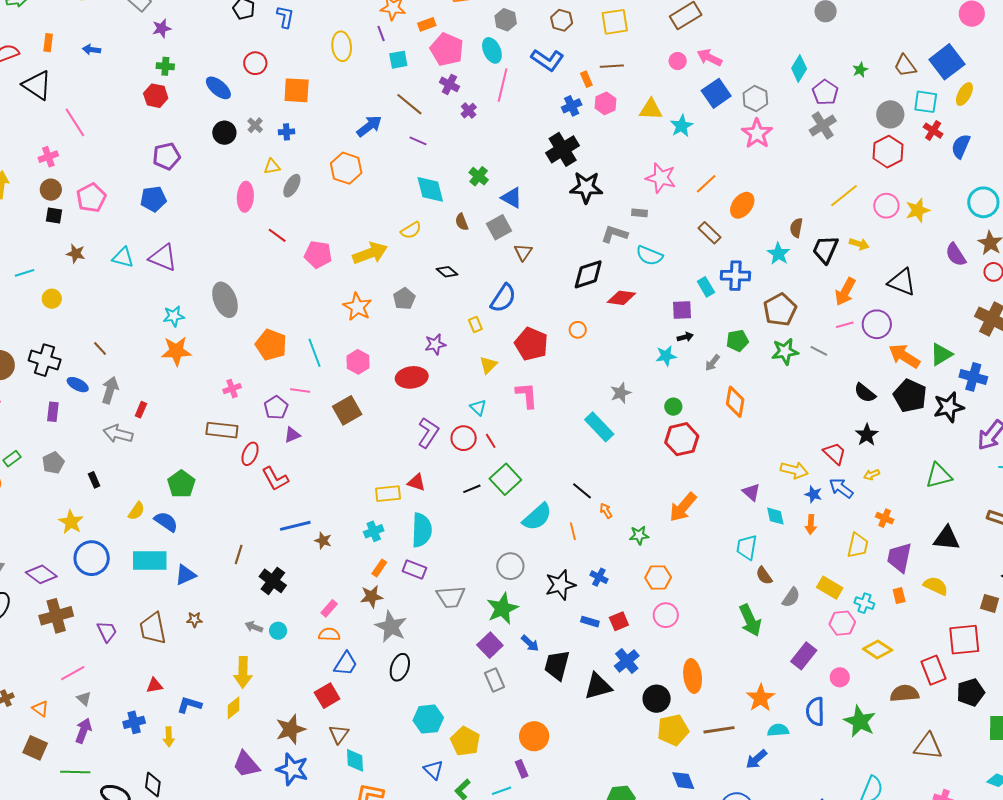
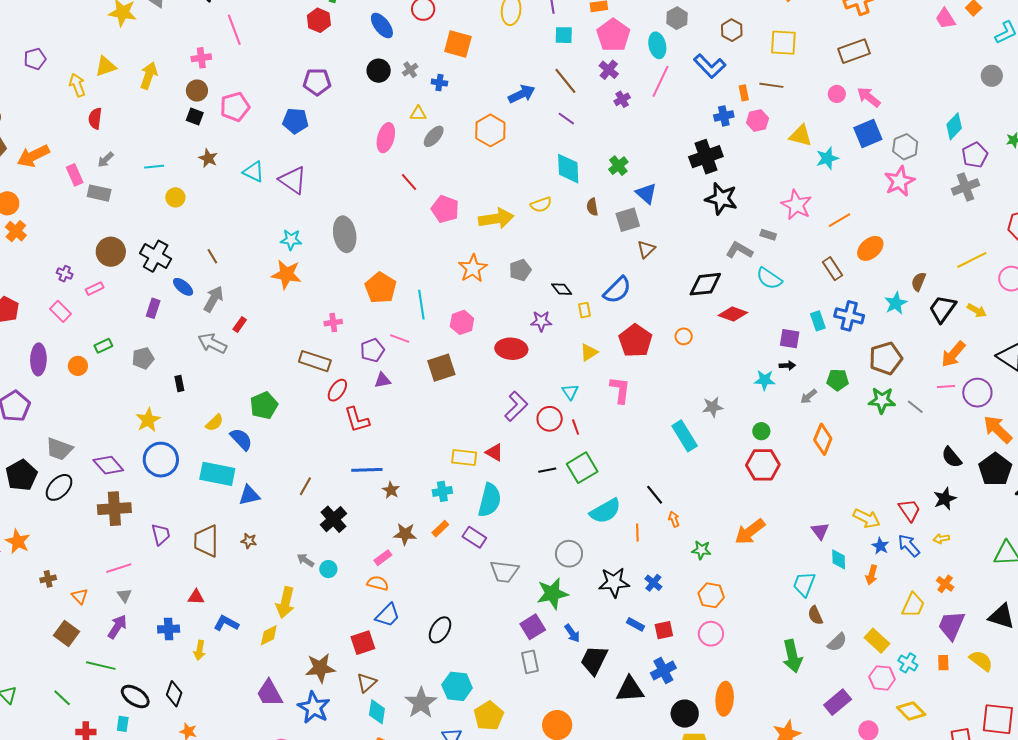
black diamond: (447, 272) -> (562, 289), moved
brown star: (372, 596) -> (405, 534), moved
gray star: (391, 627) -> (421, 703), moved

